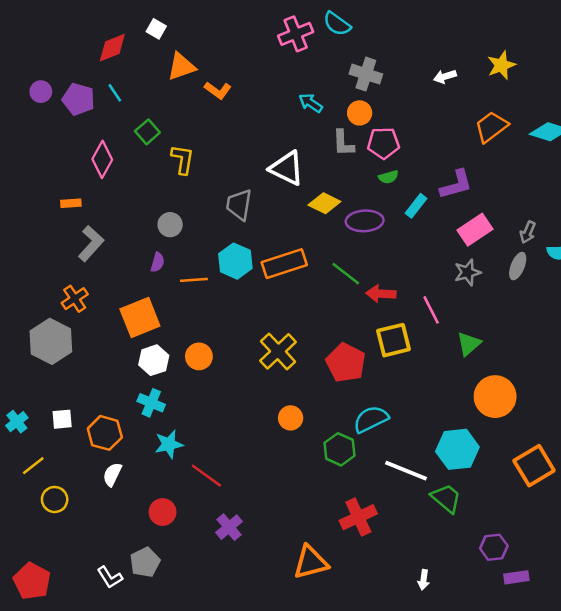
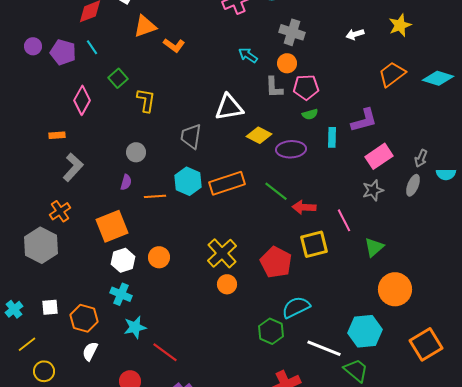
white triangle: (287, 168) -> (229, 107), turned -36
cyan rectangle: (416, 206) -> (332, 137), turned -36
orange circle: (291, 418) -> (227, 284), moved

